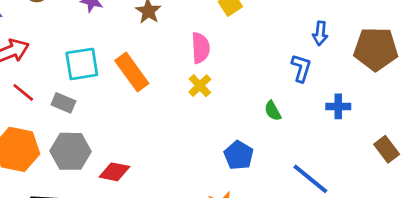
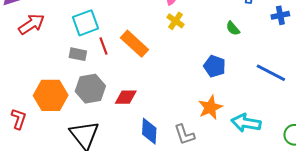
orange rectangle: (132, 72) -> (134, 44), moved
red line: (23, 92) -> (104, 46), moved, turned 42

